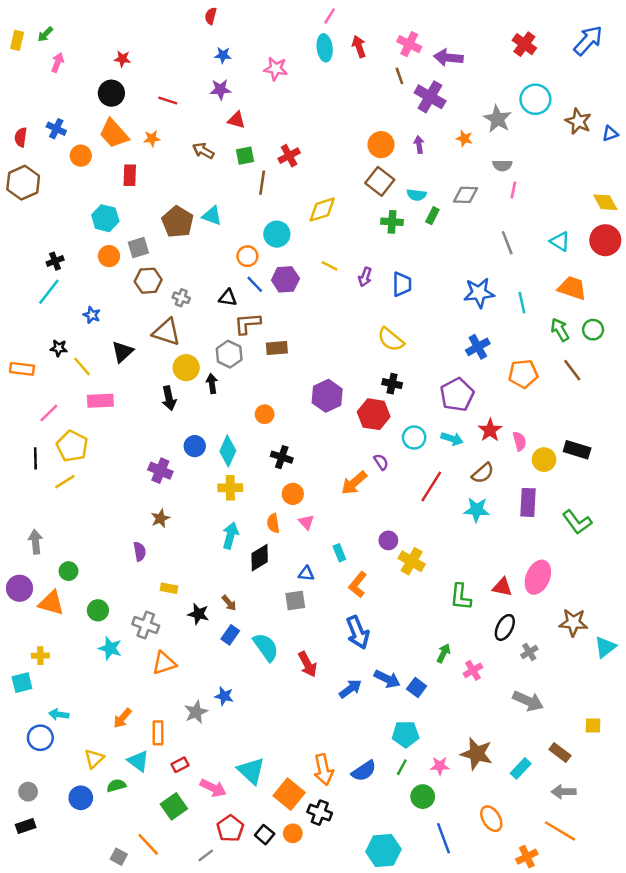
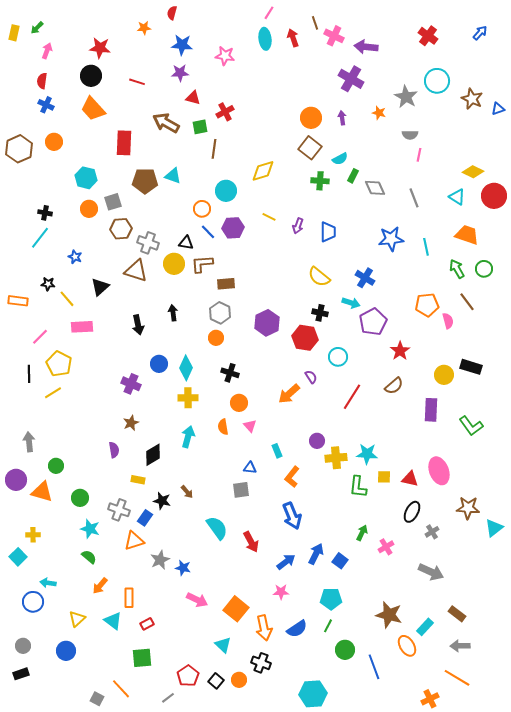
blue arrow: (588, 40) -> (480, 33), size x0.6
blue star: (223, 55) -> (182, 45), size x1.5
red star: (122, 59) -> (100, 48), size x1.5
brown line: (399, 76) -> (315, 23), moved
red semicircle: (21, 137) -> (42, 81), moved
orange star: (152, 138) -> (144, 28), moved
brown arrow: (203, 151) -> (166, 123), size x1.5
orange circle: (81, 156) -> (54, 142), moved
red cross: (289, 156) -> (225, 112), moved
red rectangle: (130, 175) -> (124, 143), moved, size x1.4
cyan semicircle: (417, 195) -> (340, 159), turned -35
gray diamond: (466, 195) -> (375, 188), moved, turned 65
yellow diamond: (605, 202) -> (473, 172), moved, turned -35
brown pentagon: (178, 222) -> (145, 181), turned -30
black cross: (55, 261) -> (45, 213), turned 32
gray cross: (181, 298) -> (148, 243), size x1.5
blue cross: (478, 347) -> (365, 278), moved, turned -30
gray hexagon: (229, 354) -> (220, 313), moved
yellow circle: (186, 368) -> (174, 264), moved
cyan arrow: (452, 439) -> (351, 303), moved
pink semicircle: (519, 441) -> (448, 321), moved
cyan star: (477, 510) -> (367, 454), moved
black diamond: (260, 558) -> (153, 455), moved
yellow cross: (412, 561) -> (336, 458), turned -35
pink ellipse: (538, 577) -> (439, 471), turned -44
green L-shape: (461, 597) -> (358, 487), moved
blue rectangle: (230, 635) -> (145, 518), moved
blue arrow: (387, 679) -> (316, 554), turned -90
cyan square: (22, 683) -> (18, 557), turned -30
gray star: (196, 712) -> (160, 560), moved
yellow square: (593, 725) -> (384, 477), moved
pink star: (440, 766) -> (281, 592), moved
cyan triangle: (251, 771) -> (223, 645), moved, size x0.7
green semicircle: (116, 786) -> (89, 557), moved, turned 56
pink arrow: (213, 788) -> (197, 600), moved
orange square: (289, 794) -> (236, 609), moved
green square: (174, 806) -> (142, 658), turned 30
orange ellipse: (491, 819) -> (407, 646), moved
blue line: (444, 838) -> (374, 667), moved

